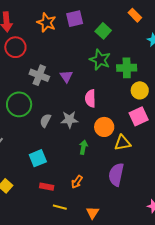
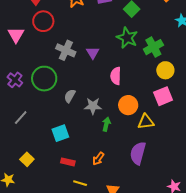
green cross: (127, 68) -> (153, 47), turned -30
gray star: (69, 120) -> (93, 106), moved

